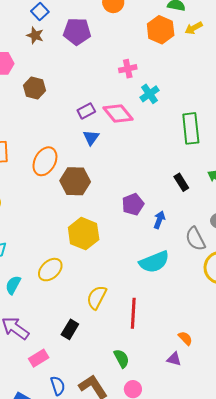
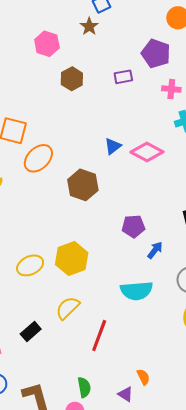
purple pentagon: (77, 31) -> (156, 53), moved
purple rectangle: (86, 111) -> (123, 77), moved
pink diamond: (118, 114) -> (147, 152), moved, turned -40
orange ellipse: (45, 161) -> (38, 158), moved
yellow hexagon: (84, 234) -> (72, 259), moved
green semicircle: (122, 358) -> (84, 387), moved

